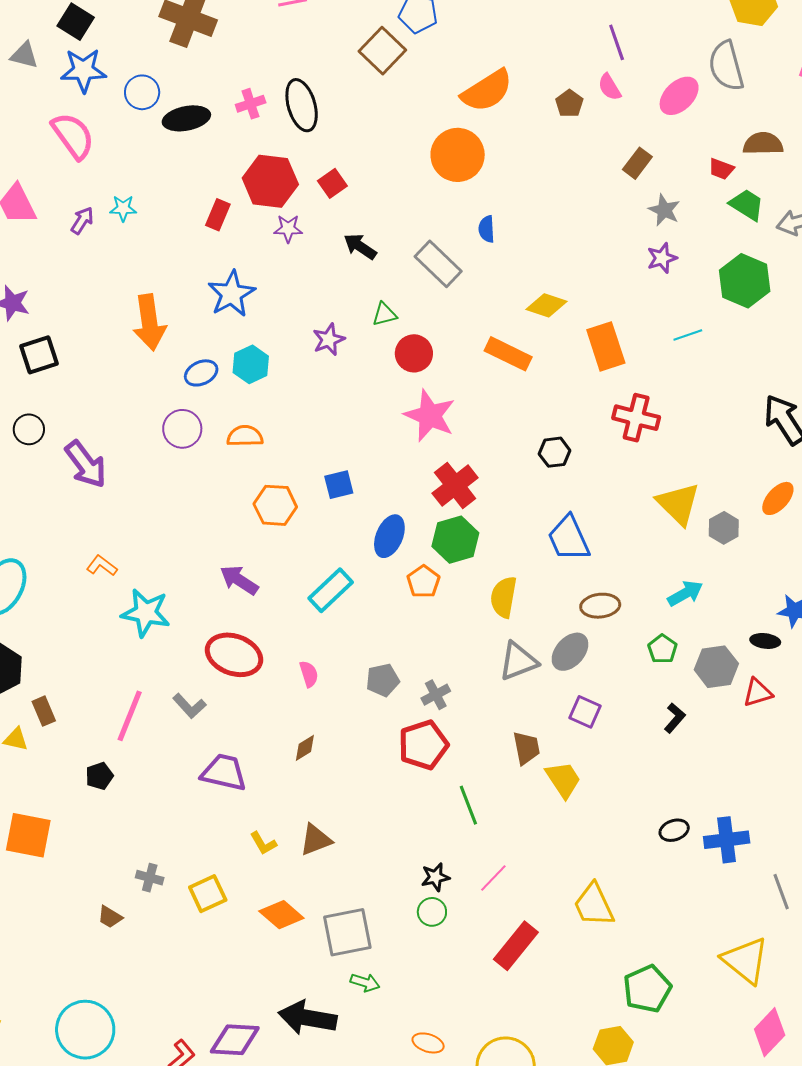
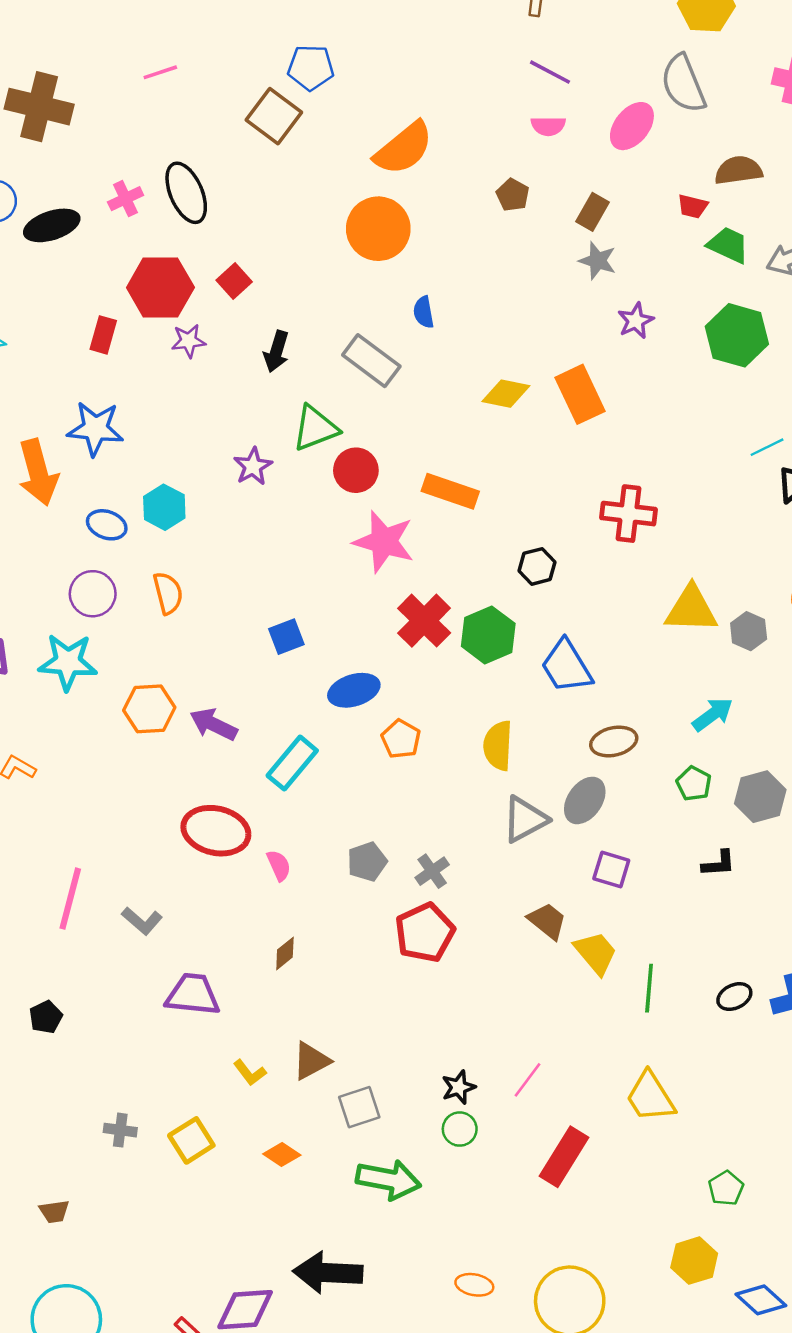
purple line: (617, 42) -> (550, 72), turned -36
pink semicircle: (609, 87) -> (548, 126), turned -52
brown pentagon: (569, 103) -> (513, 195), moved
gray star: (664, 210) -> (598, 261), moved
black arrow: (360, 246) -> (276, 352), turned -100
blue star: (232, 294) -> (95, 429), moved, turned -30
green triangle: (385, 314) -> (315, 428), size x1.6
cyan line: (688, 335) -> (767, 447), moved
orange rectangle: (606, 346) -> (580, 394), moved
orange rectangle: (508, 354) -> (450, 491), moved
blue ellipse: (201, 373) -> (107, 525), turned 52
orange semicircle: (245, 436) -> (168, 593), turned 84
yellow triangle: (678, 504) -> (691, 609), turned -36
orange hexagon: (275, 505) -> (149, 709), moved
blue ellipse: (389, 536) -> (354, 690), turned 57
green hexagon: (455, 540) -> (488, 635), moved
purple arrow: (239, 580) -> (214, 724), moved
cyan star: (146, 613) -> (68, 662), moved
red ellipse: (234, 655) -> (216, 831), moved
pink line: (130, 716) -> (70, 899), moved
black L-shape: (675, 718) -> (719, 864), turned 52
brown trapezoid: (526, 748) -> (547, 921), turned -33
green line: (468, 805) -> (649, 988), moved, turned 33
orange diamond: (281, 915) -> (282, 1155), size x0.7
brown trapezoid: (110, 917) -> (54, 1211), moved, turned -32
gray square: (347, 932) -> (359, 1107), moved, size x0.7
green arrow: (365, 983) -> (388, 1180), moved, size x1.8
green pentagon: (647, 989) -> (726, 1188), size x0.6

